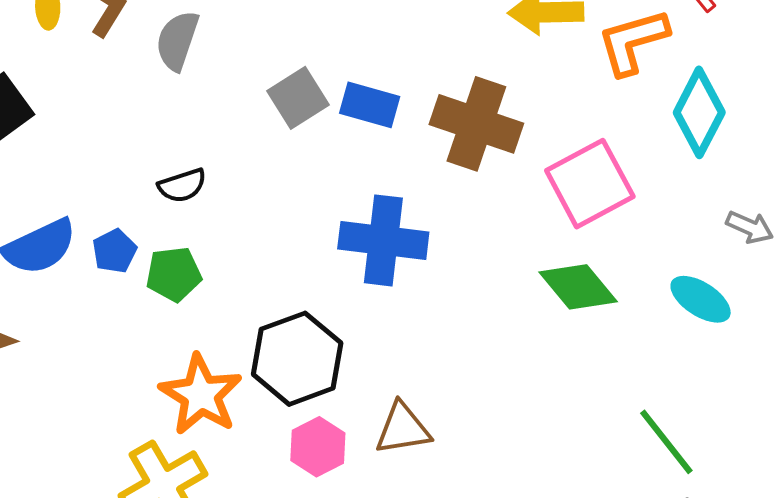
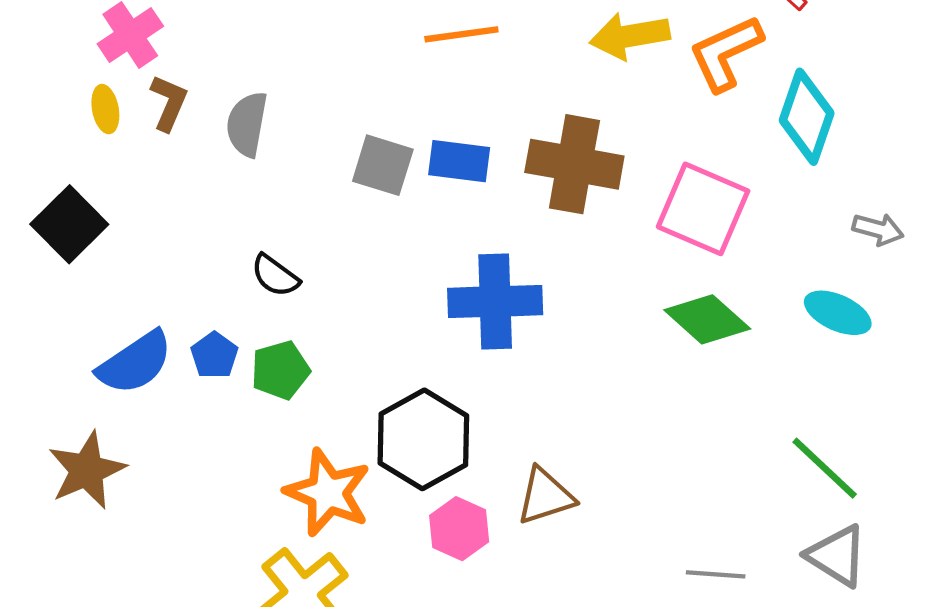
gray square: (298, 98) -> (383, 165), turned -32
pink square: (590, 184) -> (703, 209), turned -30
black semicircle: (182, 185) -> (275, 276), turned 63

